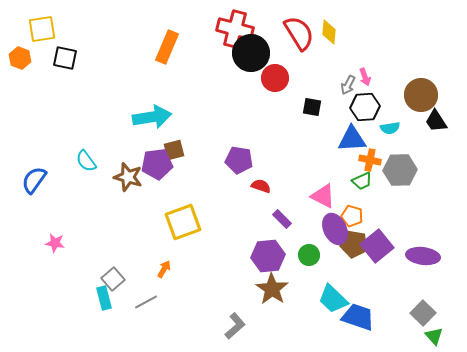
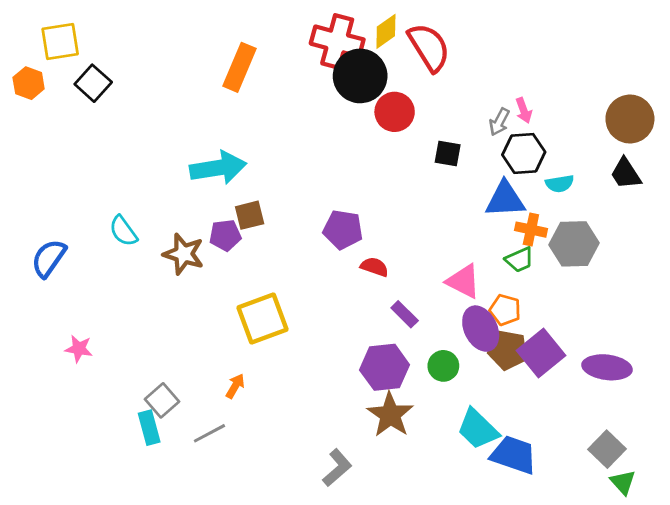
yellow diamond: (329, 32) -> (386, 31), moved, turned 50
black square: (65, 58) -> (93, 83), turned 30
brown circle: (421, 95) -> (630, 119), moved
purple pentagon: (157, 164) -> (225, 235), size x0.7

